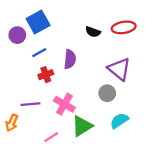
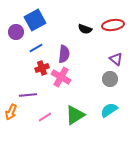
purple triangle: (119, 69) -> (116, 59), moved, size x0.6
gray circle: (107, 93) -> (110, 79), moved
pink cross: (64, 104) -> (61, 77), moved
pink line: (51, 137) -> (45, 117), moved

